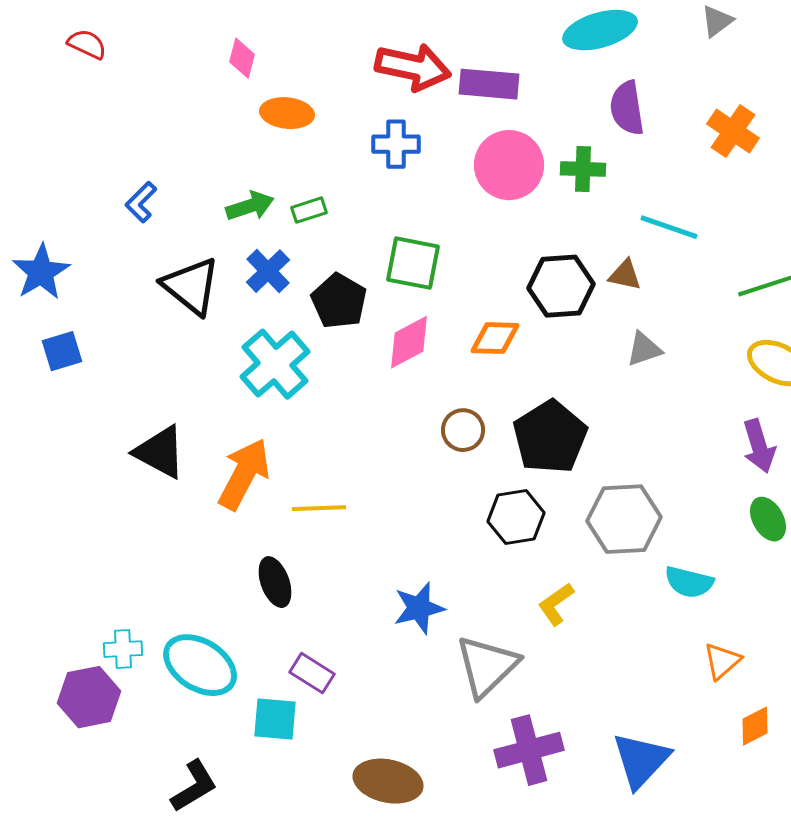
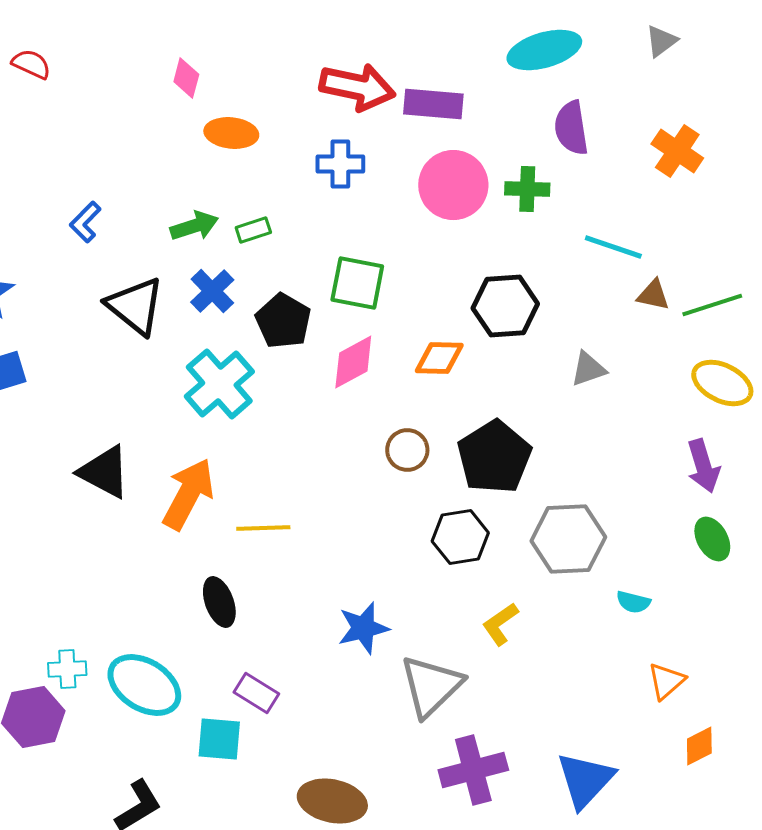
brown triangle: (625, 275) -> (653, 295), moved
cyan semicircle: (689, 582) -> (633, 602), size x0.7

